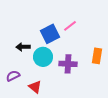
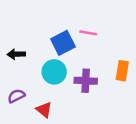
pink line: (70, 26) -> (88, 33), turned 48
black arrow: (23, 47) -> (16, 54), moved

